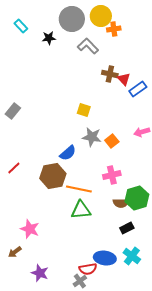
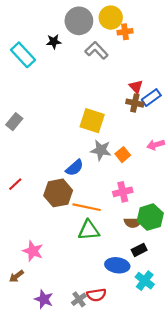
cyan rectangle: (21, 26) -> (23, 55), moved, size x1.6
brown cross: (110, 74) -> (135, 103), moved
yellow square: (84, 110) -> (92, 121), size x1.6
blue ellipse: (105, 258) -> (117, 265), moved
gray cross: (80, 281) -> (79, 299), moved

